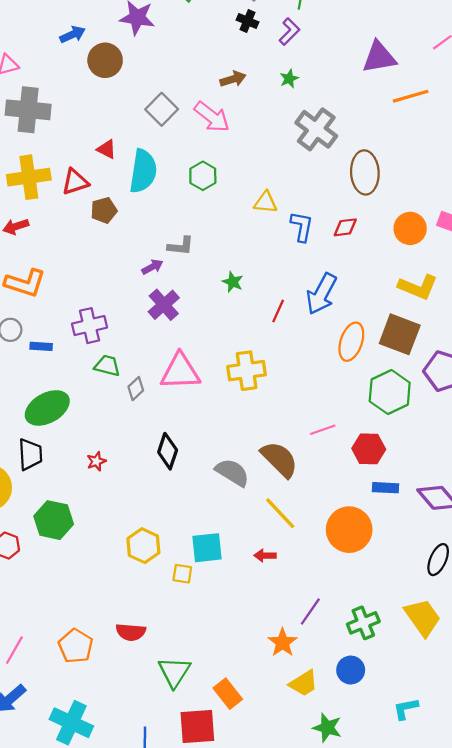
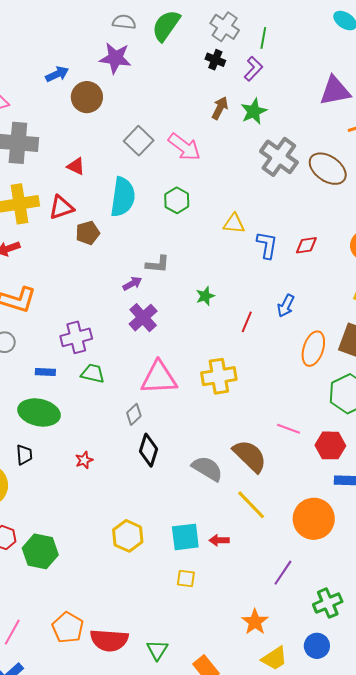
brown arrow: (233, 79) -> (220, 108), moved, turned -45
green star: (289, 79) -> (254, 111), size x1.5
red triangle: (107, 149) -> (76, 166), moved
brown ellipse: (365, 172) -> (328, 169), moved, turned -51
green star: (233, 282) -> (205, 296), turned 30
blue arrow: (321, 294) -> (286, 306), size x0.6
blue rectangle: (41, 346) -> (45, 372), moved
gray diamond: (136, 389) -> (134, 414), moved
green ellipse: (47, 408) -> (39, 412), turned 42
pink line: (323, 430) -> (289, 429), turned 40
black trapezoid: (30, 454) -> (24, 455), size x0.7
green hexagon: (54, 520) -> (40, 551), moved
red arrow: (265, 555) -> (219, 540), moved
yellow square: (182, 574) -> (186, 579), moved
purple line: (310, 611) -> (283, 573), moved
red semicircle: (131, 632) -> (109, 640), moved, size x1.4
green triangle: (174, 672) -> (157, 650), size x0.7

